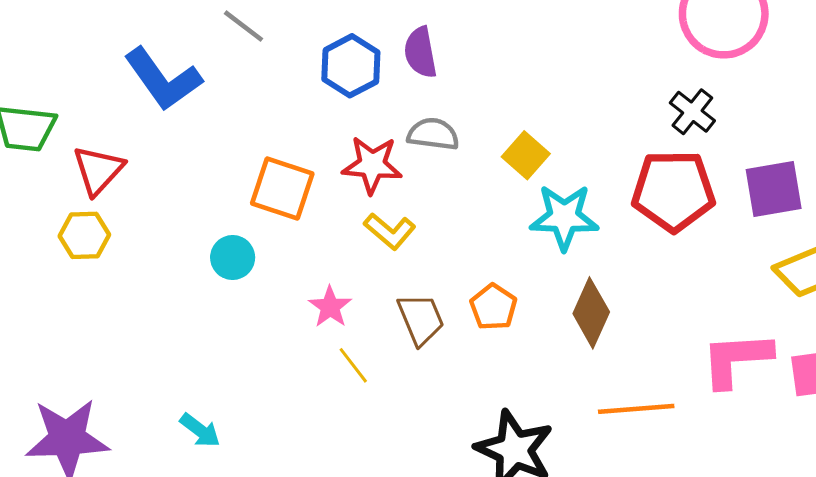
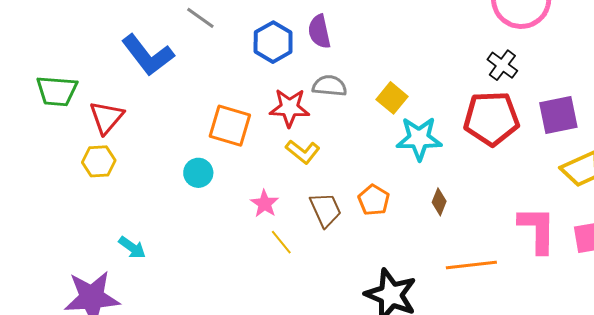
brown diamond: (591, 313) -> (439, 202), size x0.6
pink L-shape: (736, 359) -> (537, 230), turned 96
cyan arrow: (200, 430) -> (132, 247), moved

